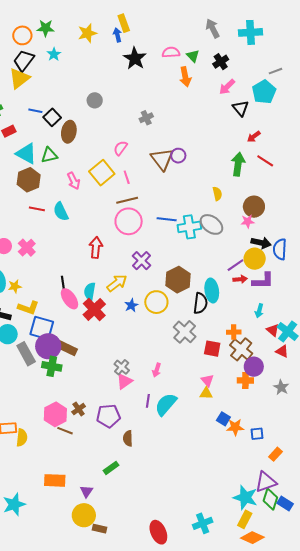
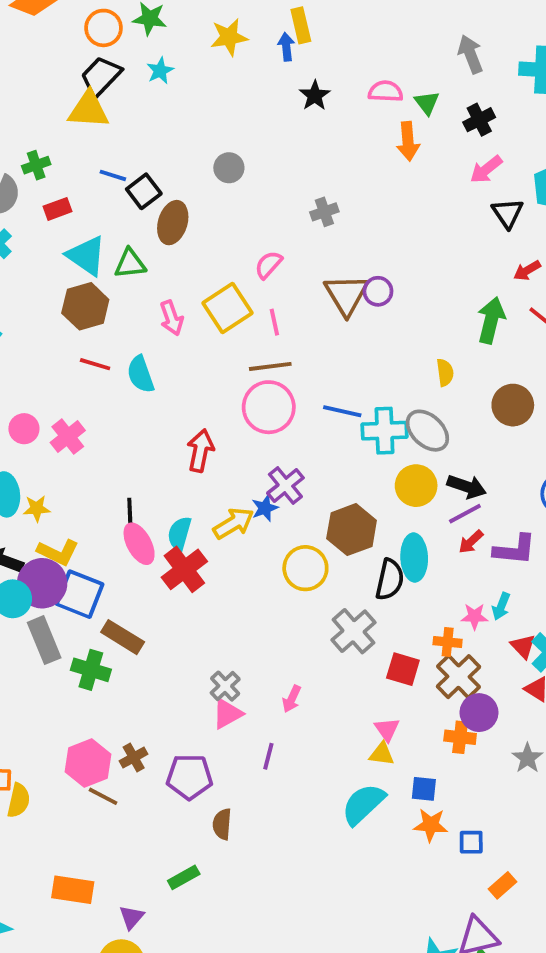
black star: (135, 58) -> (315, 95), size x0.7
yellow triangle: (19, 78) -> (89, 110), turned 35
pink star: (248, 221) -> (474, 616), moved
black arrow: (261, 243) -> (467, 487), moved
yellow circle: (255, 259) -> (416, 486), moved
red arrow: (240, 279) -> (471, 542), turned 136
blue star: (131, 305) -> (265, 508), moved
purple circle: (48, 346) -> (42, 583), moved
cyan semicircle: (166, 404) -> (363, 804), moved
blue square: (223, 419) -> (424, 789), moved, turned -32

